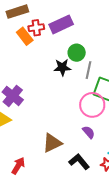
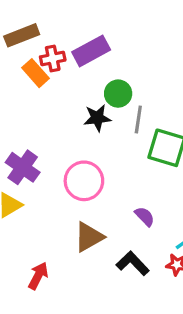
pink circle: (92, 105) -> (84, 181), moved

